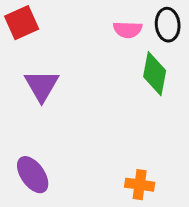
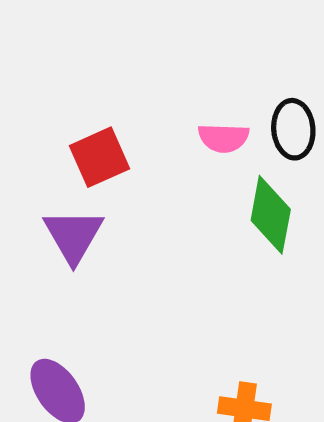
red square: (22, 23) -> (100, 157), moved

